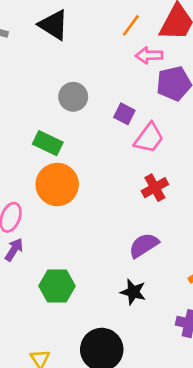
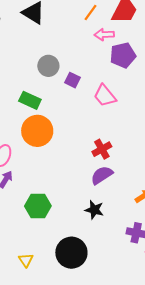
purple square: (124, 114) -> (73, 80), moved
pink trapezoid: (149, 138) -> (105, 96), turned 105
red cross: (155, 188) -> (102, 149), moved

